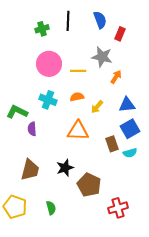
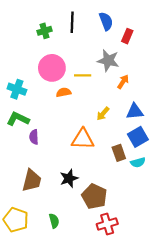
orange semicircle: (77, 97) -> (64, 92), moved
cyan cross: (48, 100) -> (17, 89), moved
red cross: (118, 208) -> (107, 224), moved

